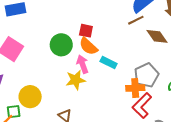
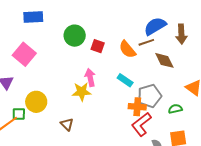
green circle: (61, 45) -> (75, 36), moved
orange semicircle: (88, 46) -> (127, 49), moved
cyan rectangle: (109, 63) -> (125, 80), moved

